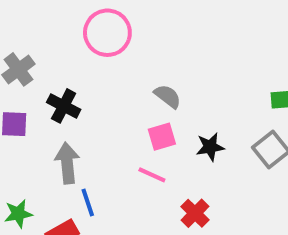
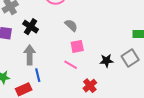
gray semicircle: (168, 96) -> (71, 25), moved
black star: (210, 147) -> (107, 61), moved

